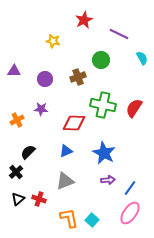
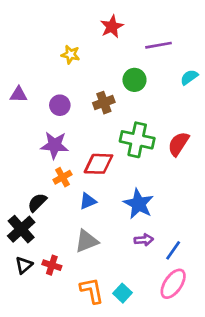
purple line: (119, 34) -> (158, 45), turned -36
cyan semicircle: (142, 58) -> (189, 77), turned -96
purple star: (41, 109) -> (55, 145), size x1.5
orange cross: (17, 120) -> (63, 177), moved
black cross: (16, 172) -> (21, 229), size x1.5

